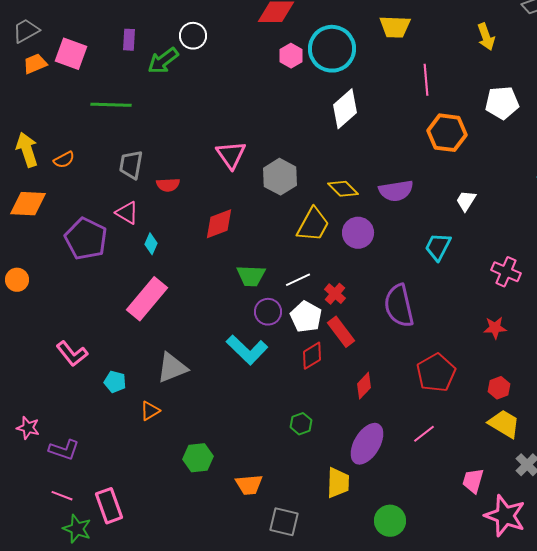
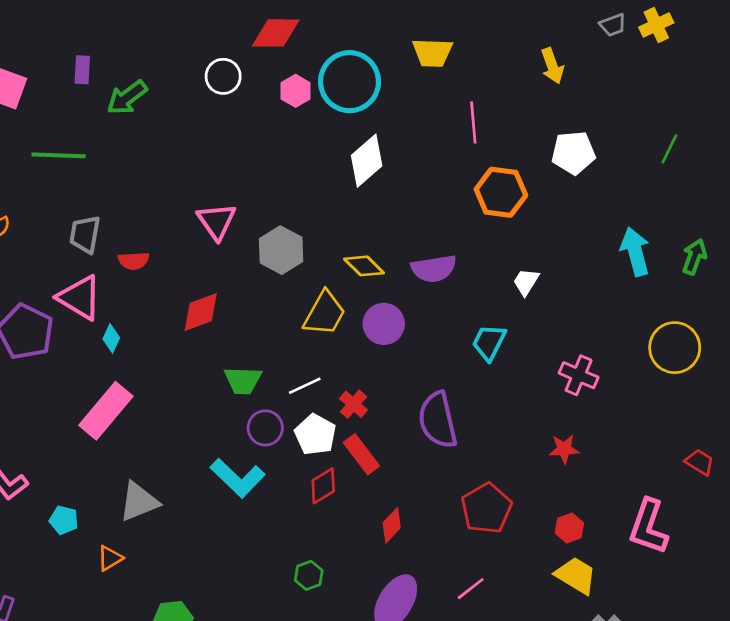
white circle: (193, 36) -> (223, 76), moved
pink triangle: (127, 213) -> (80, 298), size x1.5

